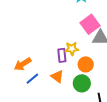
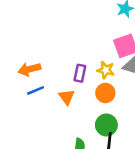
yellow star: (72, 49) -> (106, 70), moved
green circle: (82, 83) -> (106, 125), moved

